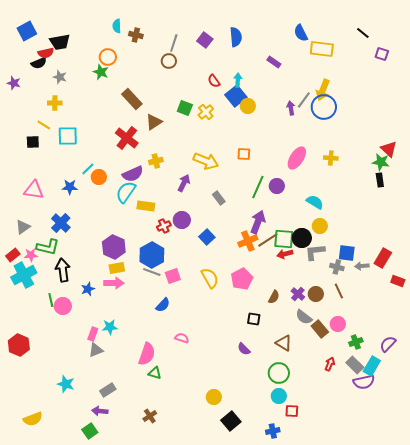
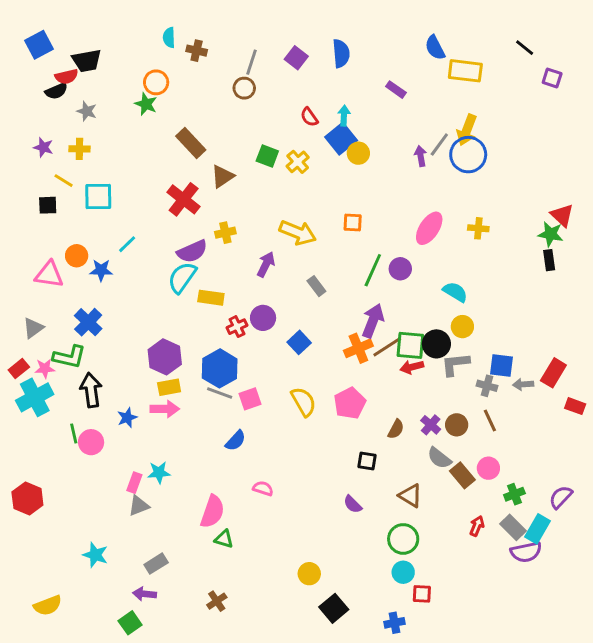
purple star: (14, 83) -> (43, 147), moved
orange circle: (99, 177) -> (77, 256), moved

